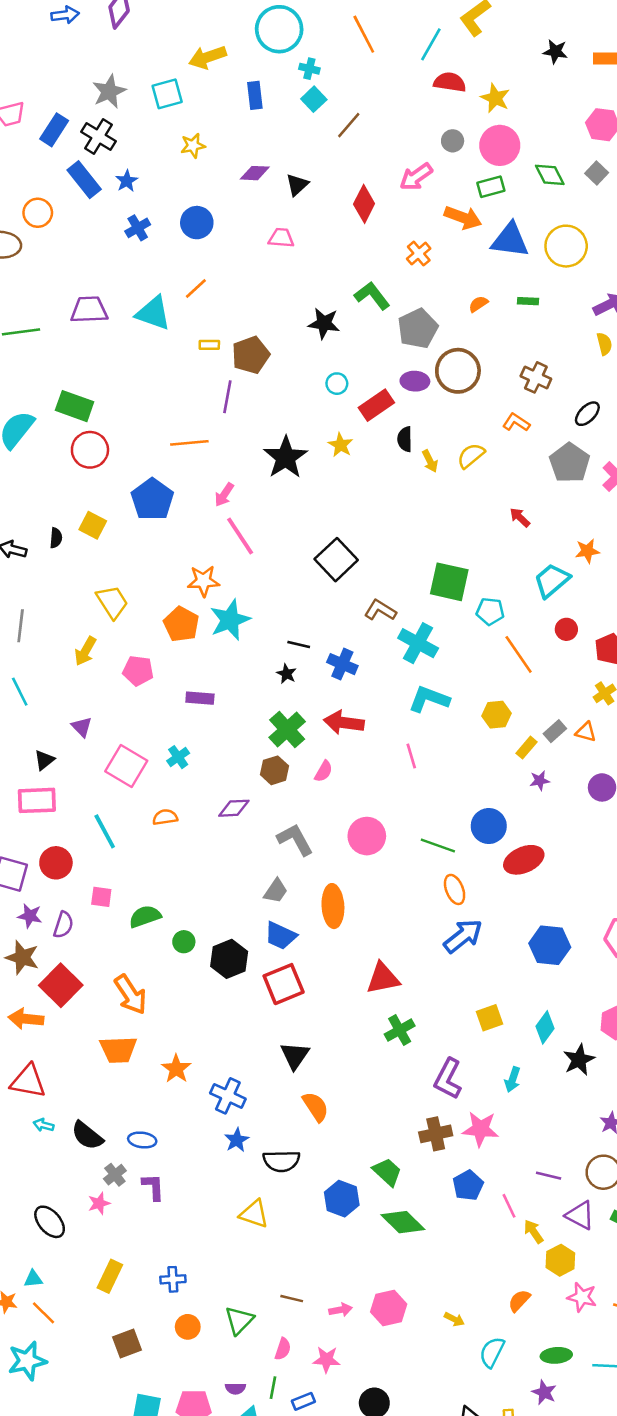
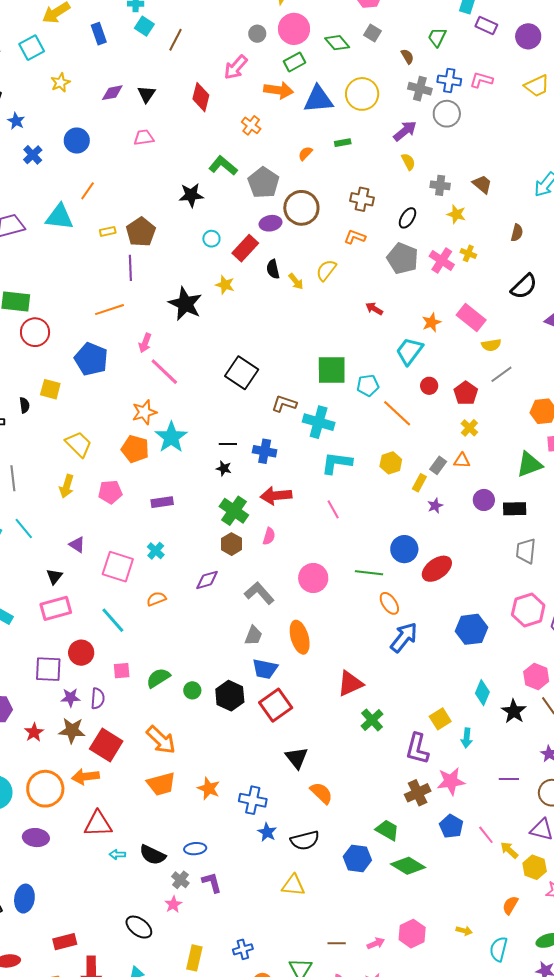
yellow square: (490, 1018) -> (440, 719), moved
purple line: (549, 1176) -> (509, 779), moved

